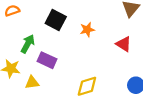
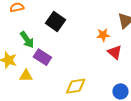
orange star: (87, 30) -> (103, 35), moved
green arrow: (28, 44) -> (27, 40), turned 108

